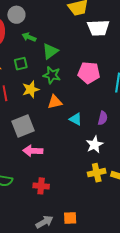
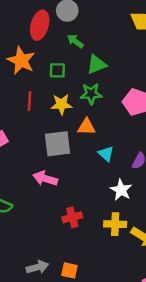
green star: (52, 75) -> (91, 94), turned -30
gray square: (23, 126) -> (57, 144), moved
white star: (95, 145) -> (121, 190), turned -30
red cross: (41, 186) -> (72, 217), moved, turned -35

